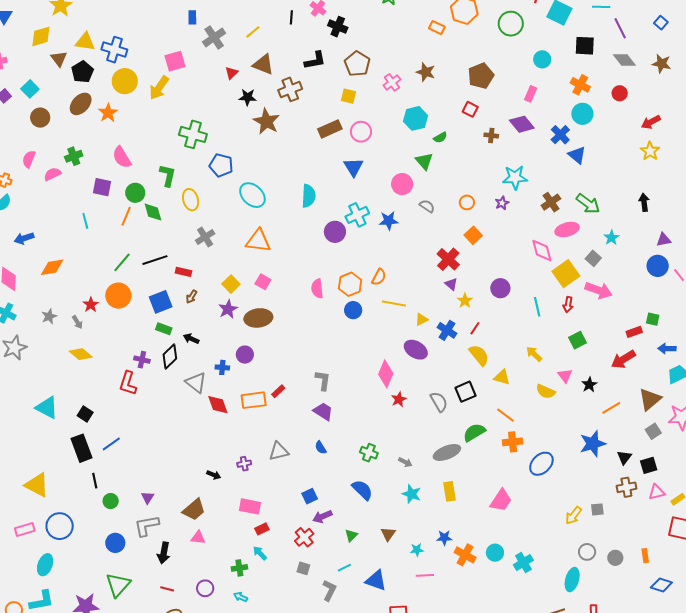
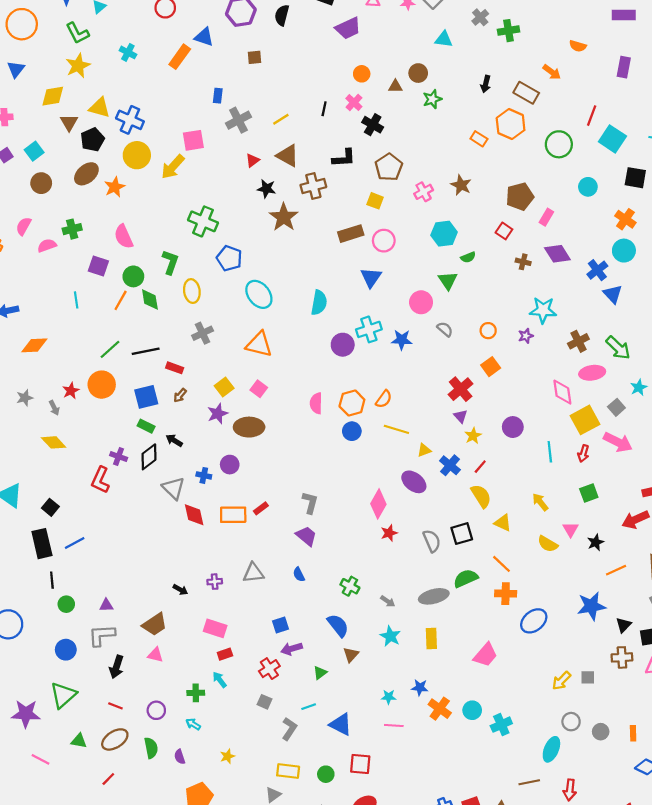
pink rectangle: (531, 94) -> (546, 217), moved
purple triangle: (147, 498) -> (106, 605), turned 48
brown triangle: (388, 534) -> (351, 655), moved

